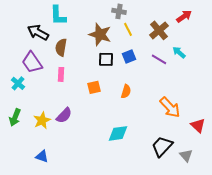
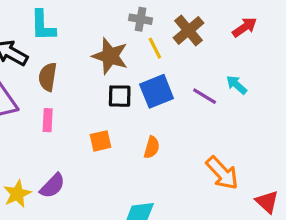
brown cross: (159, 30) -> (189, 30), moved
blue square: (129, 56) -> (157, 91), size x1.5

